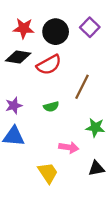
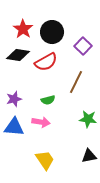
purple square: (90, 27) -> (83, 46), moved
red star: (24, 28) -> (23, 29), turned 30
pink arrow: (69, 147) -> (41, 122), moved

